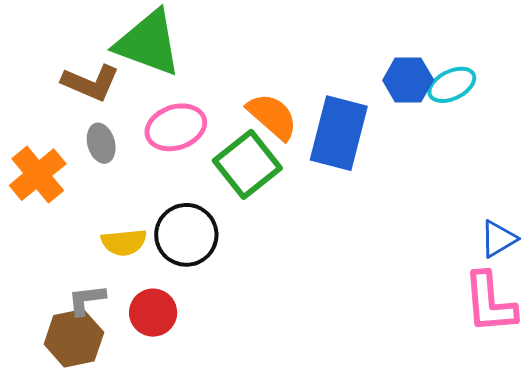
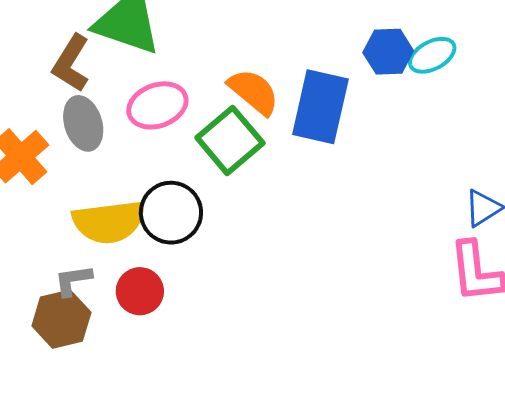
brown L-shape: (91, 83) -> (71, 63), turned 100
gray ellipse: (101, 143) -> (83, 123), size x1.4
yellow semicircle: (124, 242) -> (109, 222), size x1.6

